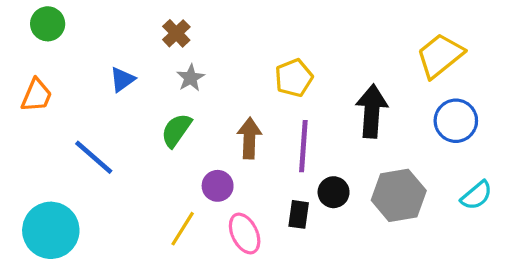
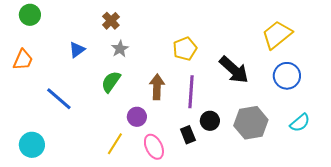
black arrow: (372, 111) -> (234, 70), turned 128
black rectangle: (299, 214) -> (188, 135), turned -30
cyan circle: (51, 230) -> (32, 145), size x0.7

